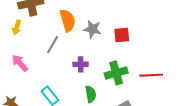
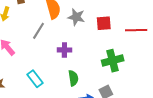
green cross: (116, 73) -> (113, 61), moved
red line: (151, 75) -> (136, 30), moved

